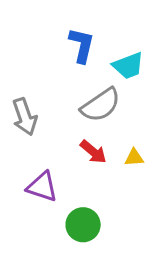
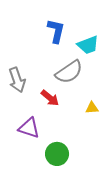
red arrow: (93, 152) -> (50, 98), moved

